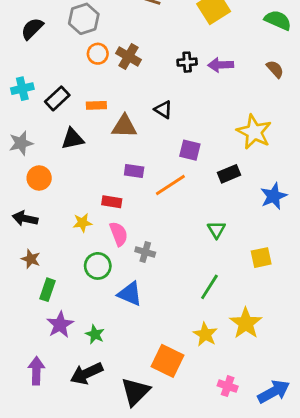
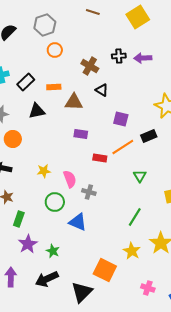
brown cross: (128, 57) -> (90, 66), moved
orange line: (170, 185) -> (123, 147), moved
red rectangle: (112, 202) -> (100, 158), moved

